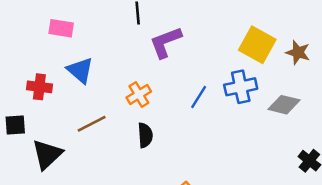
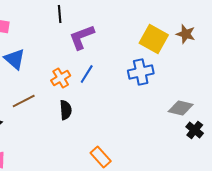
brown star: (298, 52) -> (186, 34), moved
blue line: (199, 97) -> (87, 74), moved
gray diamond: (284, 105) -> (181, 108), moved

